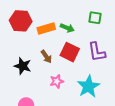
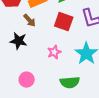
brown arrow: (46, 57) -> (30, 20), moved

